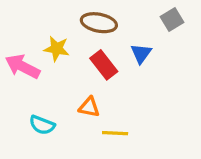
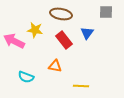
gray square: (172, 19) -> (106, 12), turned 32
yellow line: (115, 133) -> (81, 86), moved

